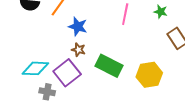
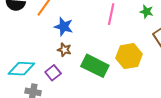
purple square: (67, 73) -> (53, 73), size x0.6
yellow hexagon: (149, 75) -> (129, 56), moved

